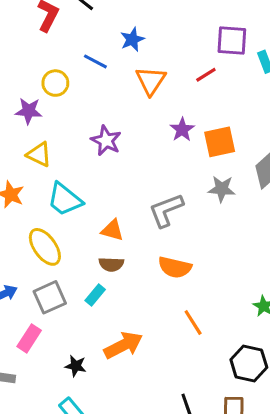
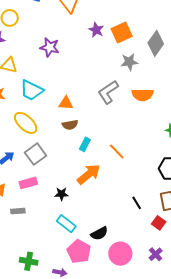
gray L-shape: (166, 210) -> (108, 92), moved
orange semicircle: (175, 267) -> (142, 95), moved
cyan rectangle: (95, 295) -> (85, 144), moved
orange line: (193, 322) -> (117, 151), moved
pink rectangle: (29, 338) -> (28, 183), turned 54

